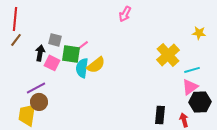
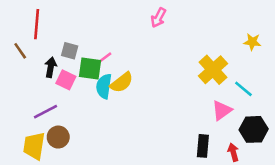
red line: (15, 19) -> (37, 24), moved
brown line: (16, 40) -> (20, 51), turned -72
cyan line: (192, 70) -> (243, 89), turned 56
pink triangle: (190, 87) -> (222, 110), moved
brown circle: (39, 102) -> (58, 137), moved

